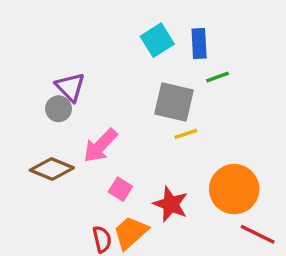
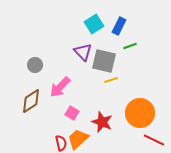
blue rectangle: (199, 44) -> (119, 26), turned 30
purple triangle: (70, 87) -> (83, 52), moved
brown diamond: (52, 169) -> (31, 101), turned -55

